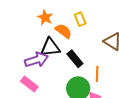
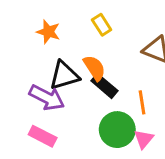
orange semicircle: (63, 31) -> (94, 68), moved, turned 30
purple arrow: (37, 60) -> (47, 98), turned 55

